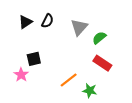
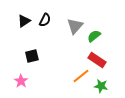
pink star: (21, 75) -> (21, 81), moved
orange line: (69, 80) -> (81, 76), moved
green star: (90, 91) -> (101, 86), moved

